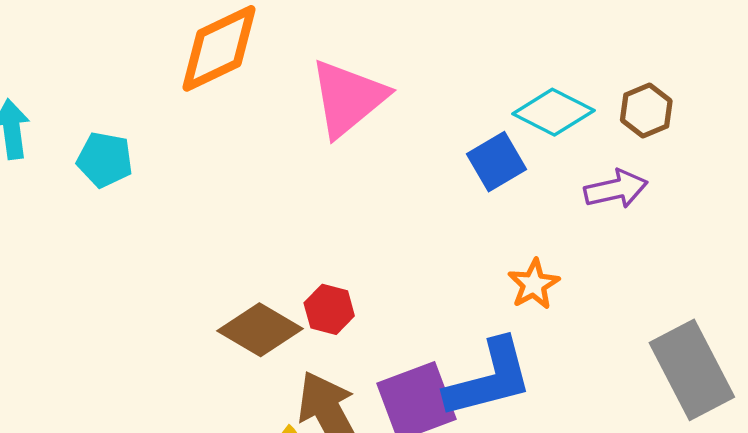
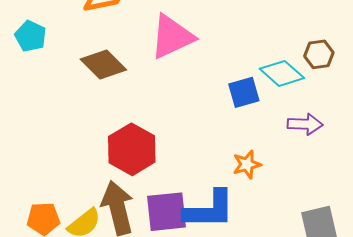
brown hexagon: (646, 111) -> (319, 54), moved
red hexagon: (329, 309) -> (132, 149), size x1.8
brown diamond: (260, 330) -> (103, 64), moved

